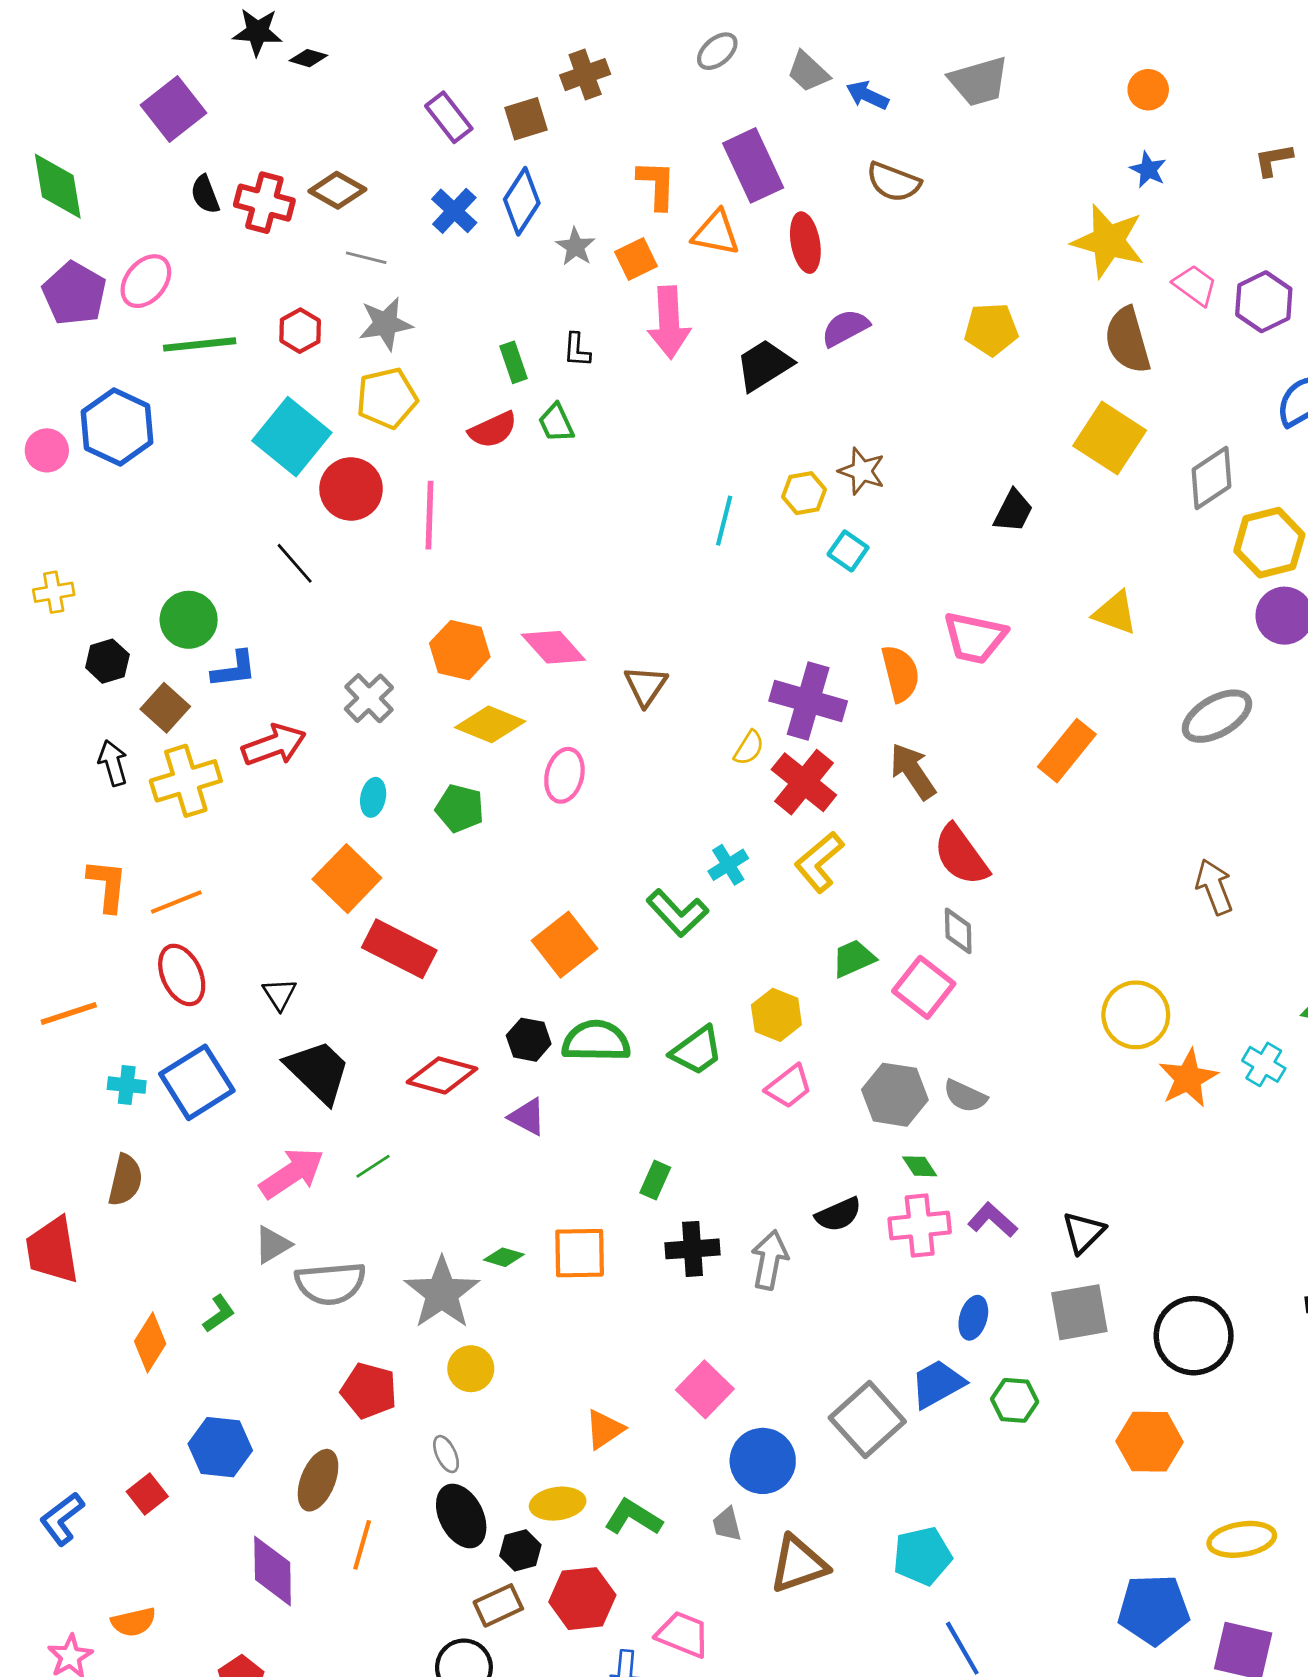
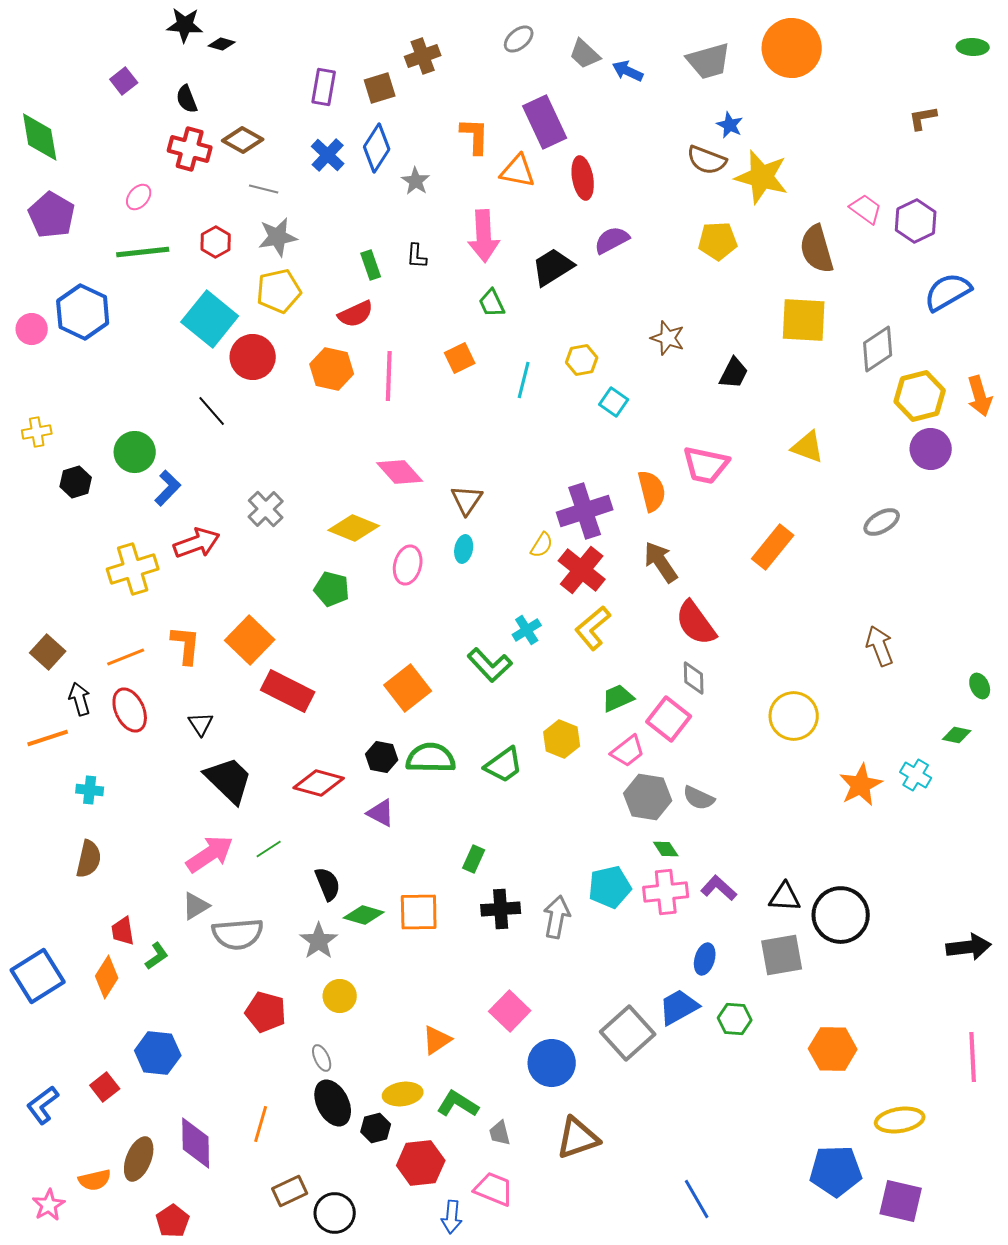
orange circle: (1148, 90) -> (792, 48), moved, size x2.0
purple square: (173, 109) -> (124, 81), size x0.6
purple rectangle: (449, 117) -> (324, 87), turned 48
blue star: (1148, 170) -> (730, 125), moved
brown semicircle: (893, 182) -> (707, 160), moved
black semicircle: (205, 194) -> (187, 99), moved
yellow star: (1108, 241) -> (762, 177), moved
orange square: (636, 259) -> (460, 358), moved
pink ellipse: (146, 281) -> (139, 197), moved, size x0.7
green trapezoid: (556, 423) -> (492, 303), moved
yellow square: (1110, 438) -> (804, 320), turned -30
brown star: (862, 471) -> (668, 338), moved
pink line: (430, 515) -> (389, 376), moved
orange hexagon: (460, 650) -> (332, 369), moved
blue L-shape: (234, 669) -> (168, 488), turned -39
purple cross: (808, 701) -> (585, 511), turned -34
brown square: (165, 708) -> (48, 652), moved
gray ellipse: (1217, 716) -> (882, 522), size x0.7
black arrow: (113, 763) -> (80, 699), moved
cyan ellipse: (373, 797) -> (464, 549), moved
orange L-shape: (107, 885) -> (186, 645), moved
yellow circle: (1136, 1015) -> (794, 716), moved
blue square: (197, 1082) -> (38, 976), moved
pink trapezoid: (789, 1086) -> (628, 751), moved
black semicircle: (838, 1214) -> (328, 884), moved, turned -88
black triangle: (1083, 1232) -> (785, 897), turned 48
red trapezoid: (52, 1250) -> (123, 931), moved, size x0.6
green diamond: (504, 1257) -> (364, 915), size x1.4
gray star: (442, 1293) -> (319, 941), size x0.7
black circle: (1194, 1336) -> (841, 915), moved
brown ellipse: (318, 1480) -> (139, 1159), moved
gray trapezoid: (727, 1524) -> (500, 1133), moved
cyan pentagon: (922, 1556) -> (610, 887), moved
brown rectangle: (498, 1605) -> (290, 1191), moved

